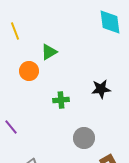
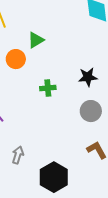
gray circle: (84, 138) -> (91, 111), moved

